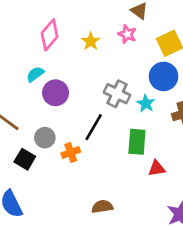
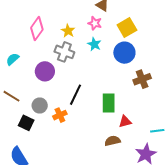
cyan semicircle: (35, 74) -> (13, 59), moved
gray cross: (117, 94) -> (64, 52), moved
cyan star: (146, 103) -> (94, 44), moved
brown semicircle: (102, 207) -> (112, 141), moved

